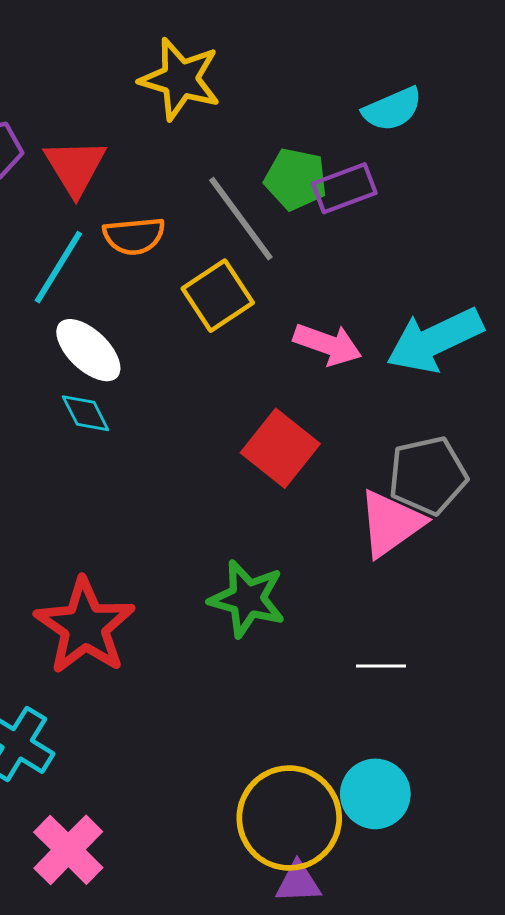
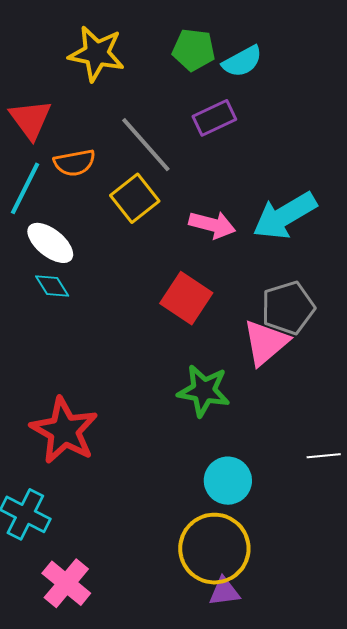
green pentagon: (296, 179) -> (194, 50), moved
green star: (247, 599) -> (204, 391), moved
white line: (381, 666) -> (324, 456), moved
cyan circle: (375, 794) -> (228, 481), moved

